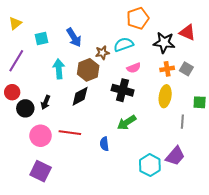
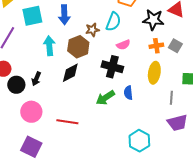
blue arrow: (74, 37) -> (64, 15), turned 30
cyan square: (42, 38) -> (32, 16), size x1.5
cyan semicircle: (124, 45) -> (113, 22), turned 132
green arrow: (127, 123) -> (105, 98), moved
red line: (70, 133) -> (67, 122), moved
blue semicircle: (104, 144) -> (128, 93), moved
purple trapezoid: (175, 156) -> (177, 123), moved, turned 35

